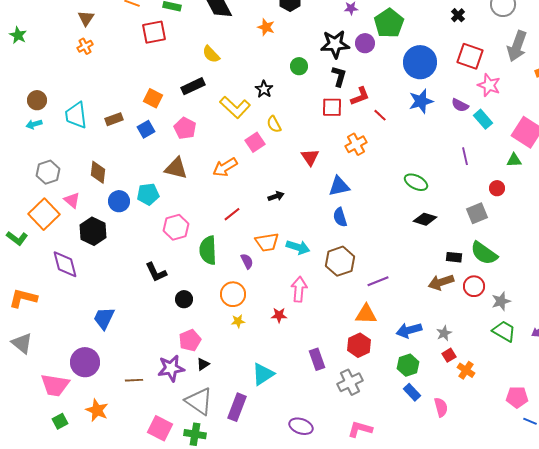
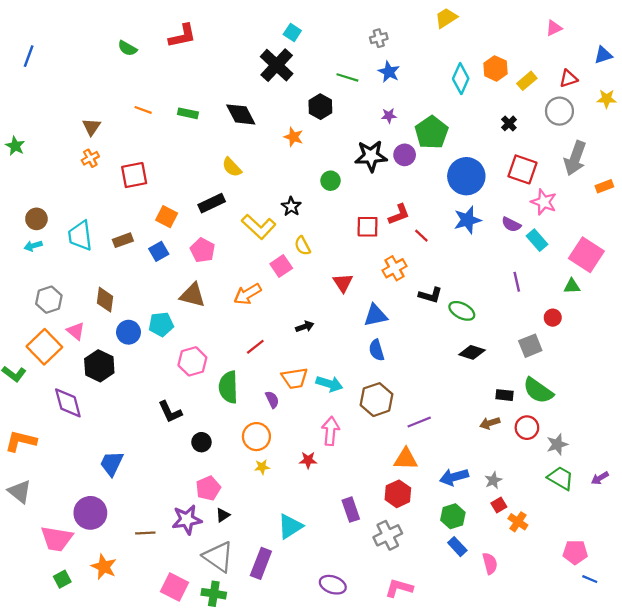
red square: (154, 32) -> (134, 175), moved
black L-shape: (339, 76) -> (430, 295), moved, turned 90
brown arrow: (441, 282) -> (490, 423), size x0.7

